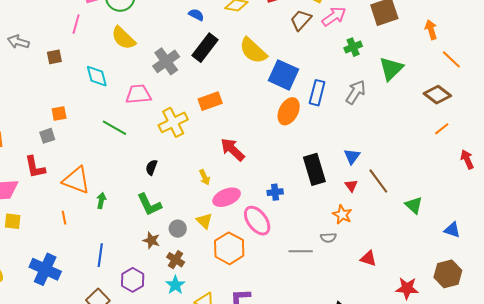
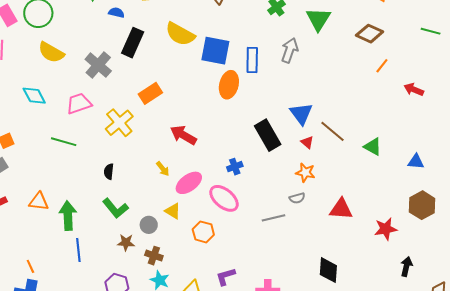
blue triangle: (352, 156) -> (301, 114), size x1.4
red arrow: (467, 159) -> (414, 90), turned -30
orange triangle: (76, 180) -> (39, 202), size x0.7
green arrow: (101, 201) -> (68, 216), size x1.8
orange line: (64, 218) -> (30, 266), moved
orange hexagon: (229, 248) -> (203, 232), size x0.7
blue line: (100, 255) -> (78, 250), moved
red triangle: (368, 258) -> (341, 209), size x1.4

